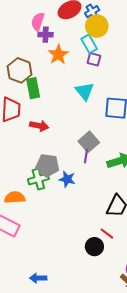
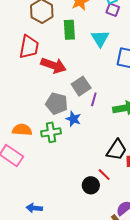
green rectangle: (33, 88) -> (69, 30), moved
red arrow: (39, 126) -> (54, 65), size x1.4
gray square: (89, 142) -> (81, 86), moved
green cross: (38, 179) -> (51, 132), moved

